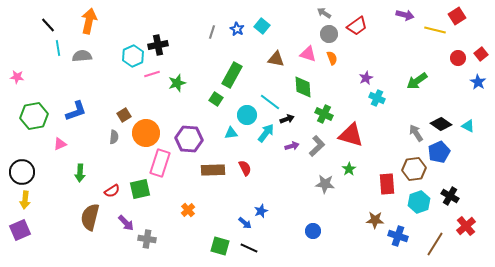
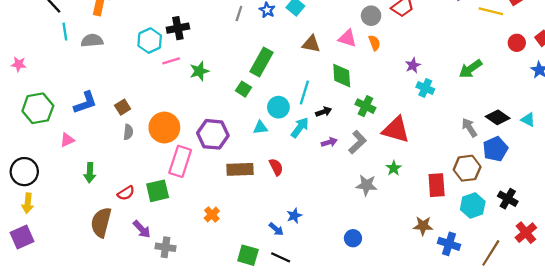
cyan line: (270, 102) -> (304, 93), turned 70
brown square: (124, 115) -> (123, 107), moved

